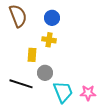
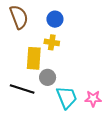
yellow rectangle: (32, 55) -> (34, 58), size x1.5

